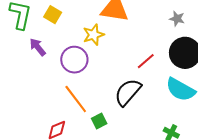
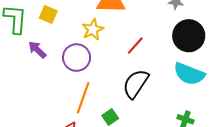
red line: (146, 61) -> (135, 46), moved
orange line: (76, 99) -> (83, 98), turned 64

